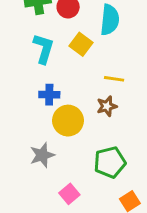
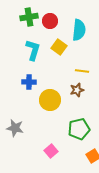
blue cross: (49, 95) -> (29, 82), moved
gray star: (42, 155) -> (15, 128), moved, turned 30

